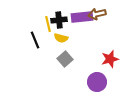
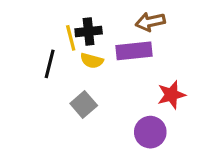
purple rectangle: (82, 17) -> (134, 51), moved
black line: (35, 40) -> (50, 64), turned 36
gray square: (65, 59) -> (84, 105), moved

